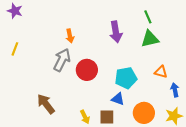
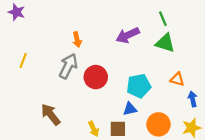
purple arrow: (116, 32) -> (128, 35), turned 75
green triangle: (150, 39) -> (165, 43), turned 30
yellow line: (15, 49) -> (23, 61), moved
blue triangle: (118, 99) -> (130, 109), turned -32

